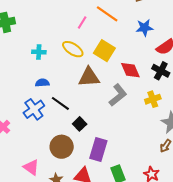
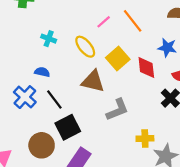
red diamond: (130, 70) -> (146, 68), moved
yellow cross: (153, 99) -> (145, 139), moved
blue cross: (34, 109) -> (25, 97), turned -30
black square: (80, 124) -> (68, 127), size x1.6

